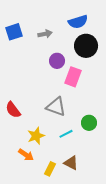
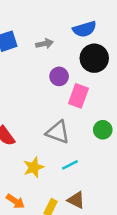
green circle: (89, 123) -> (103, 130), moved
orange arrow: (26, 155) -> (15, 201), moved

